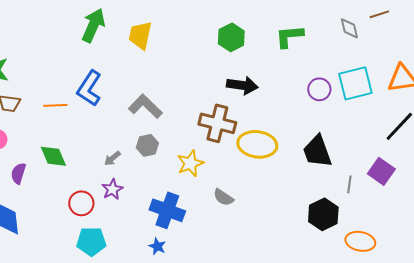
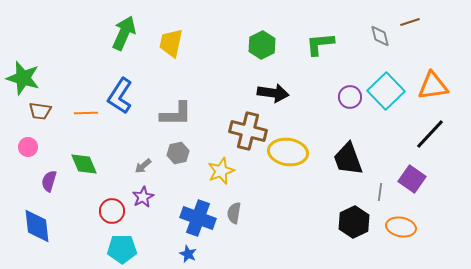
cyan square: (355, 83) -> (386, 91), turned -30
gray L-shape: (145, 106) -> (176, 114), turned 136
gray semicircle: (223, 197) -> (234, 213), moved, turned 65
orange ellipse: (360, 241) -> (401, 227), moved

